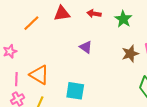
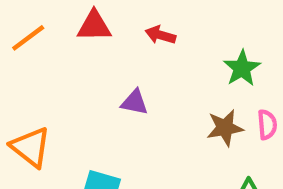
green star: (123, 19) -> (242, 68), moved
purple triangle: (86, 47) -> (135, 102), turned -32

